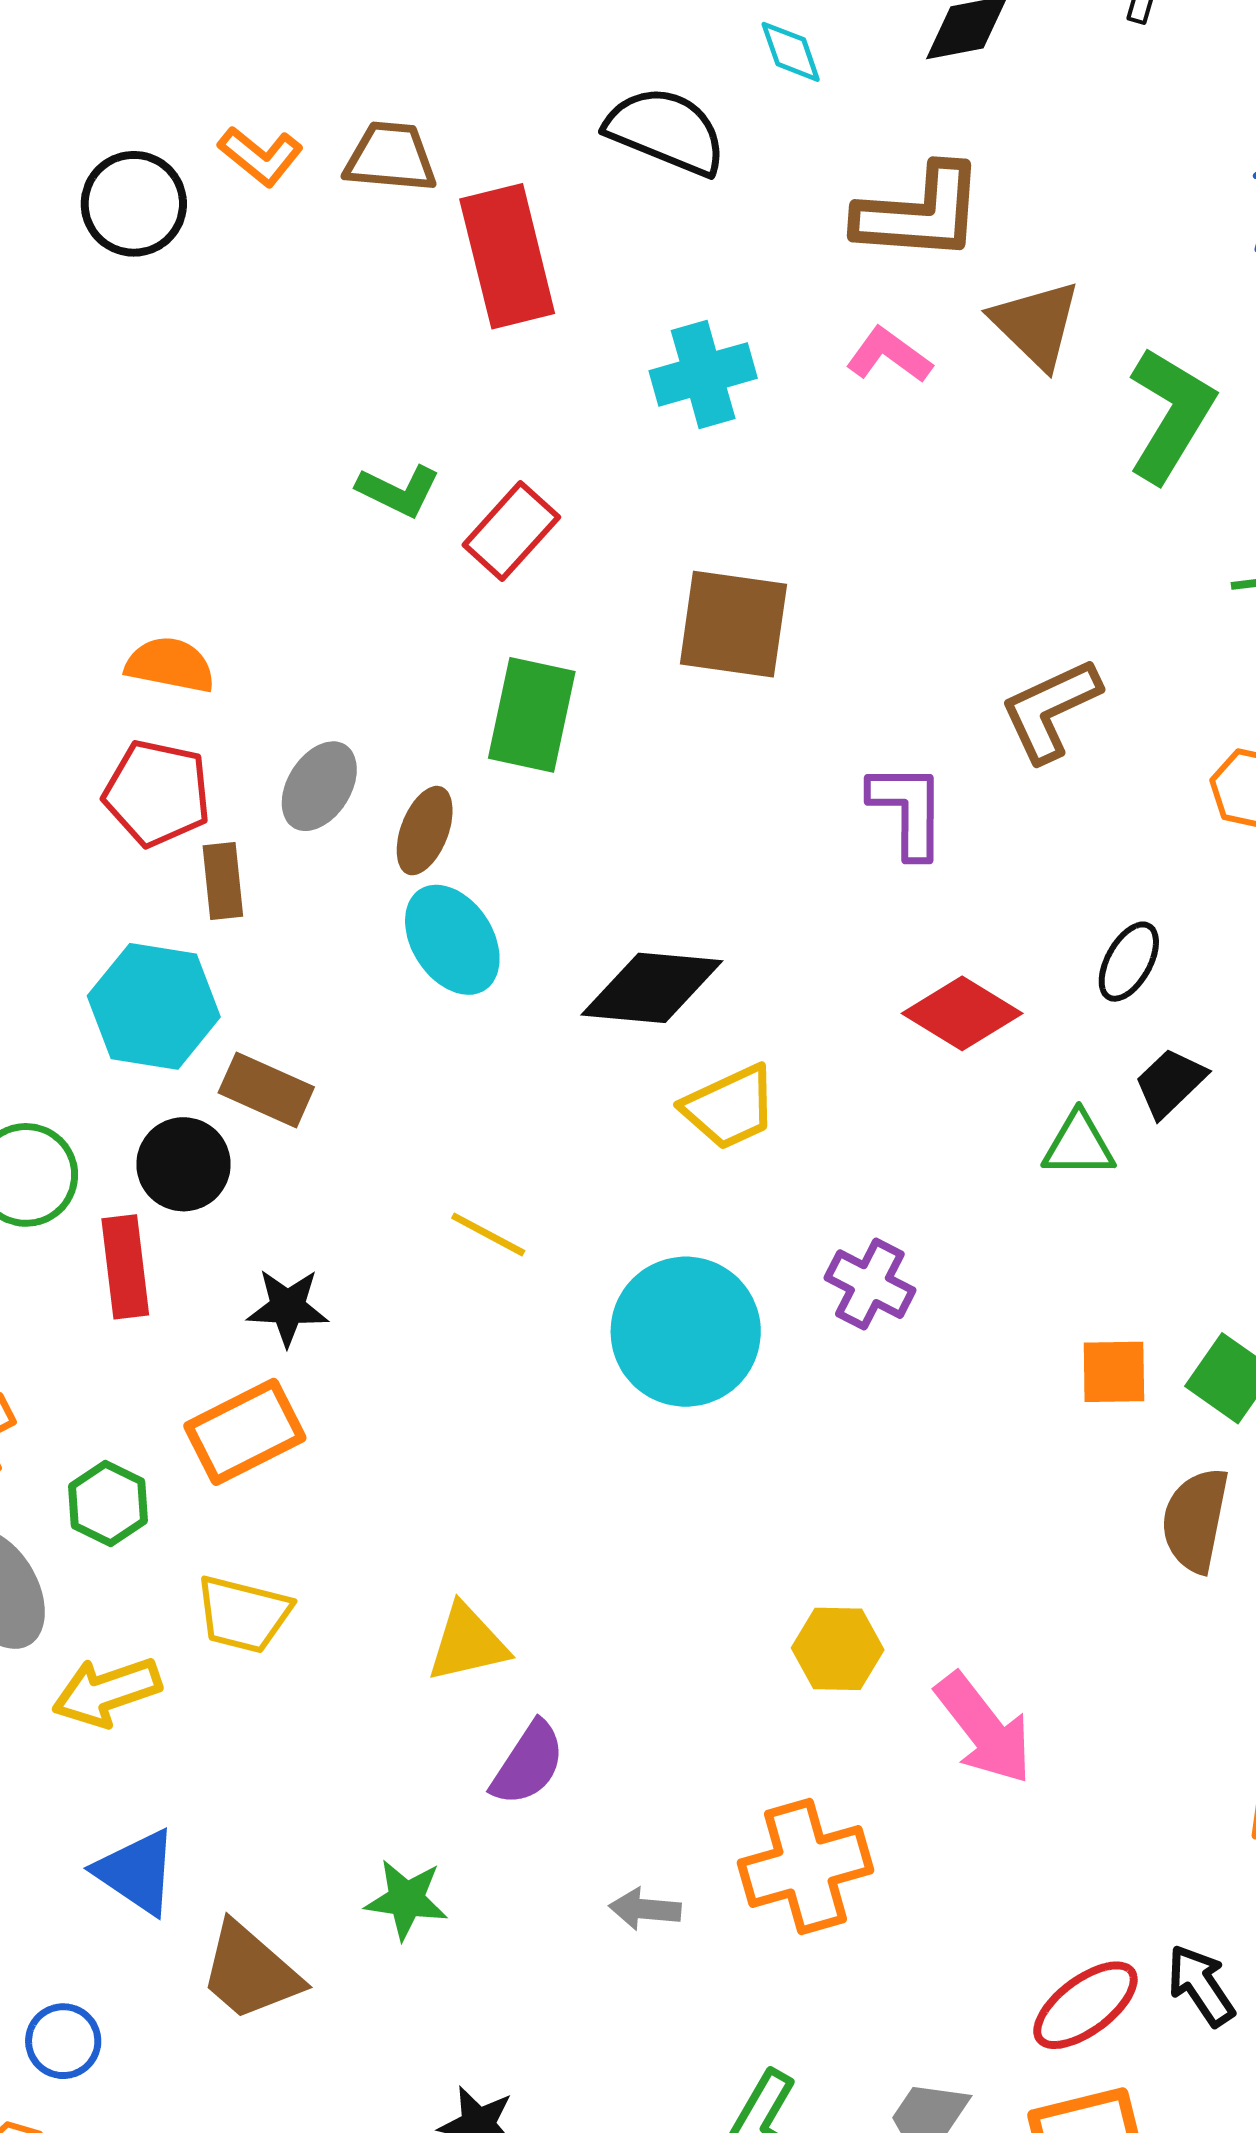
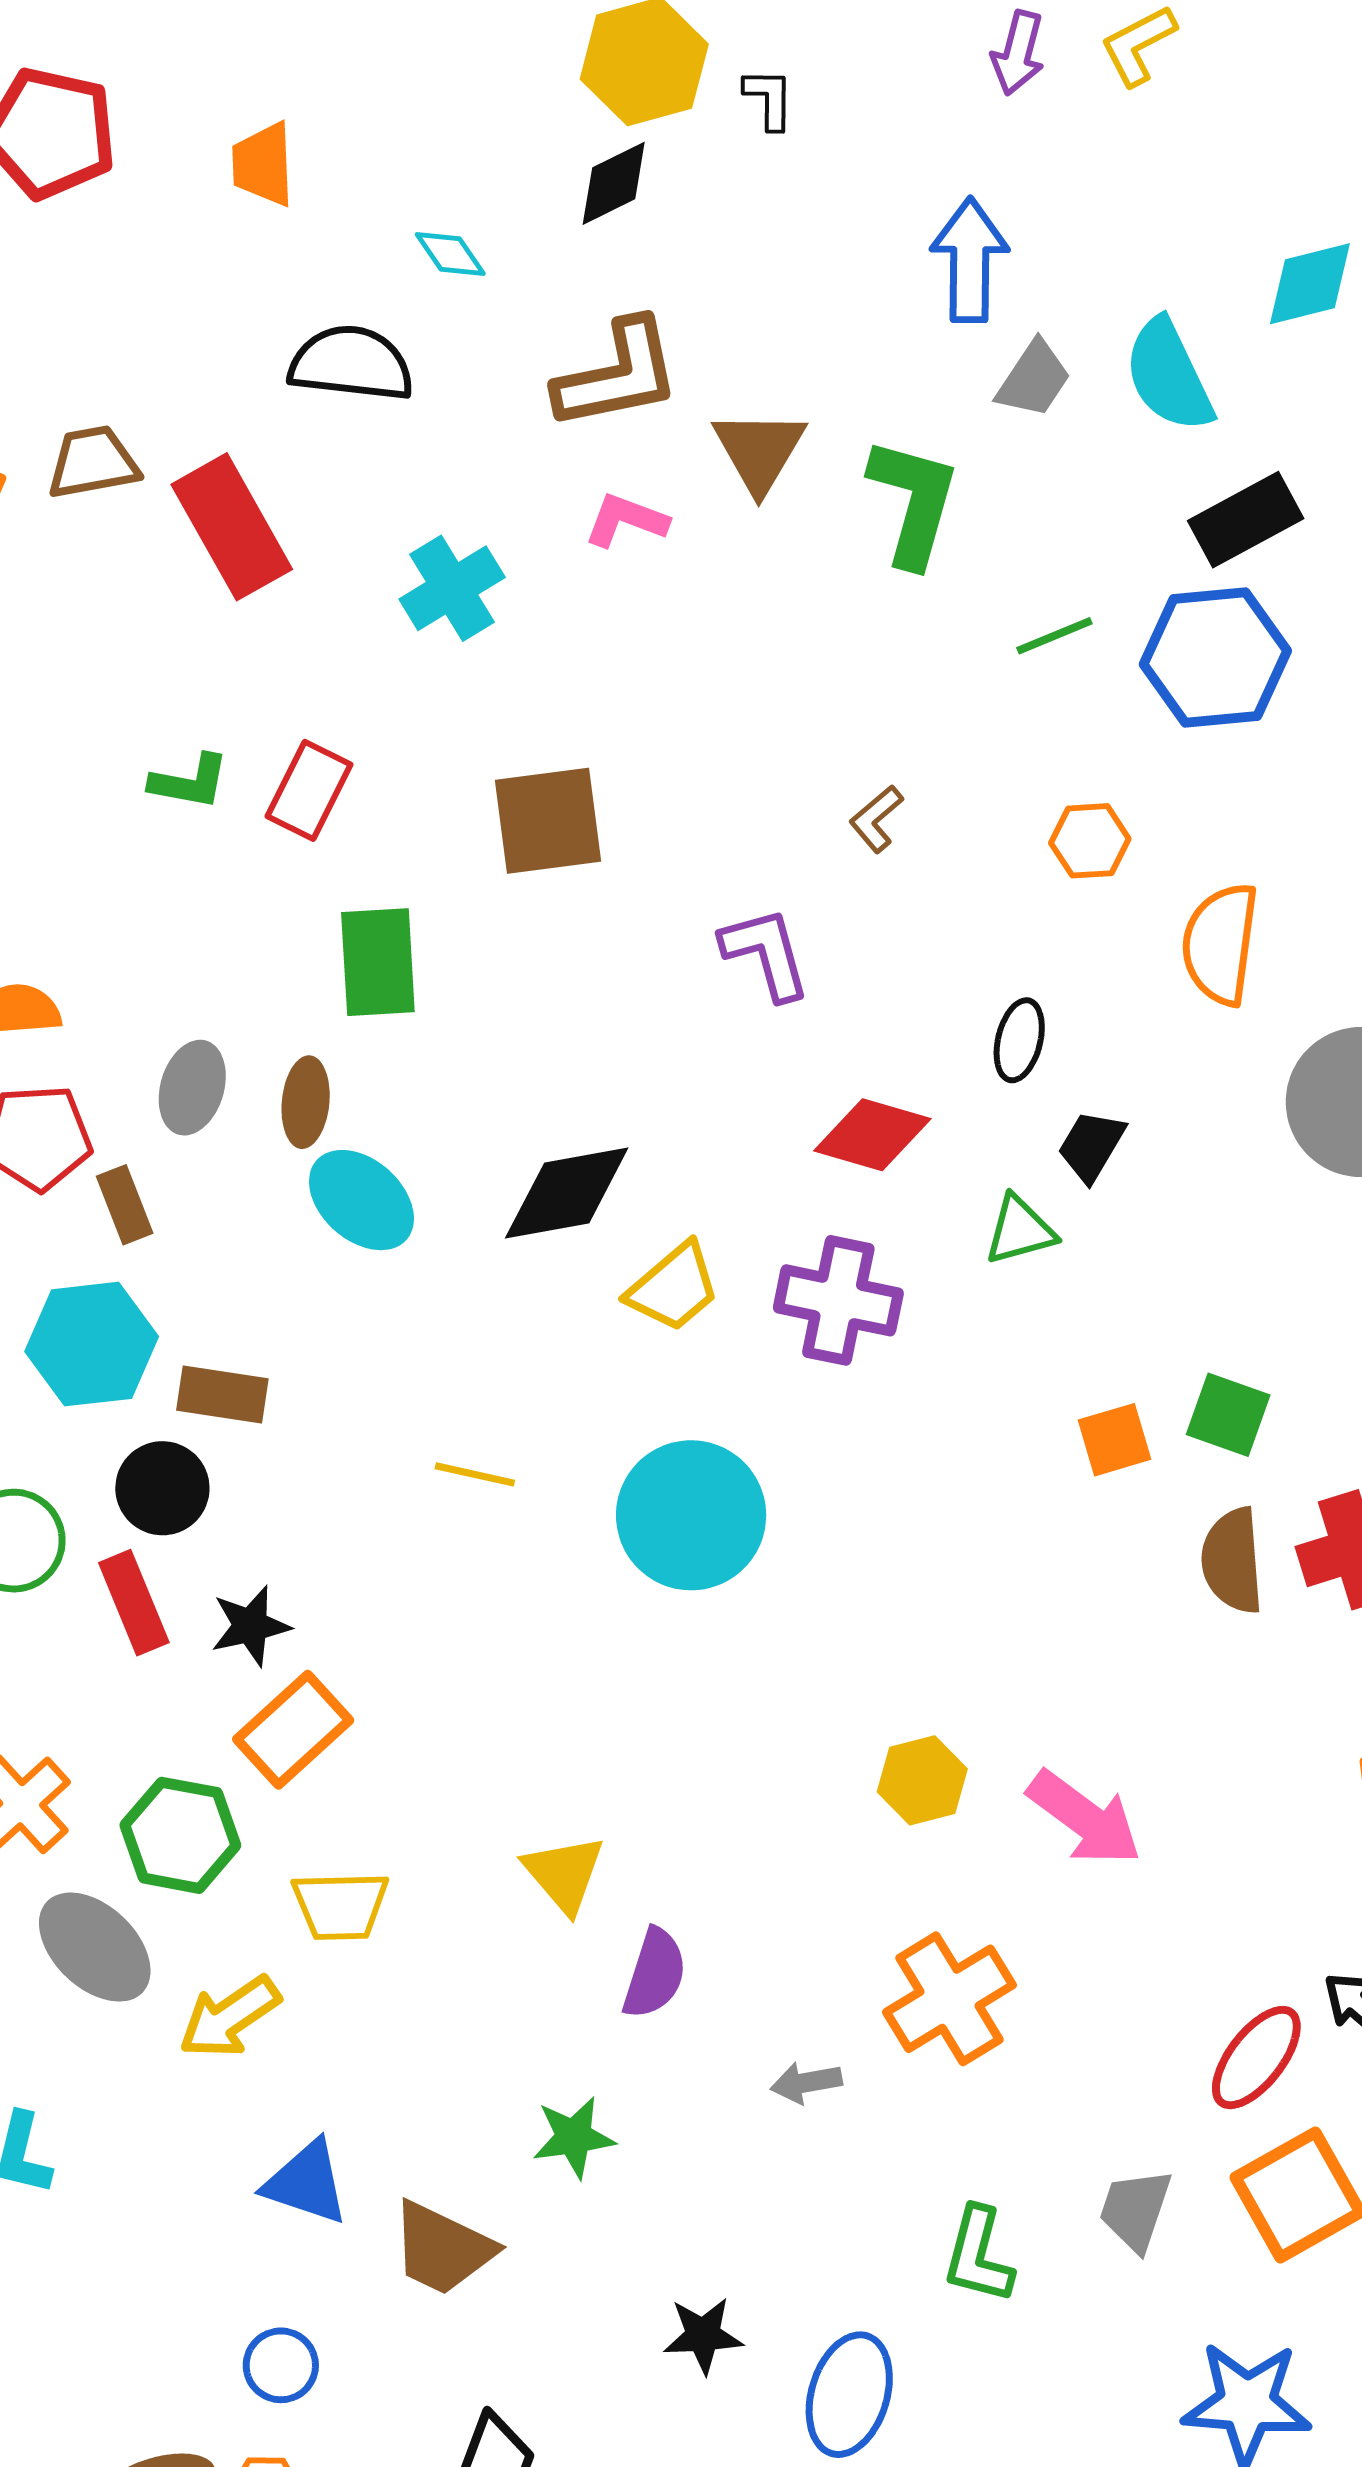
brown triangle: (1036, 324) -> (759, 451), turned 32
brown L-shape: (1050, 710) -> (876, 819), size x0.6
purple cross: (870, 1284) -> (838, 1300), moved, size x1.4
black star: (288, 1307) -> (250, 1626), moved
green hexagon: (108, 1504) -> (180, 1835), size x1.4
yellow triangle: (467, 1643) -> (564, 1874), turned -42

